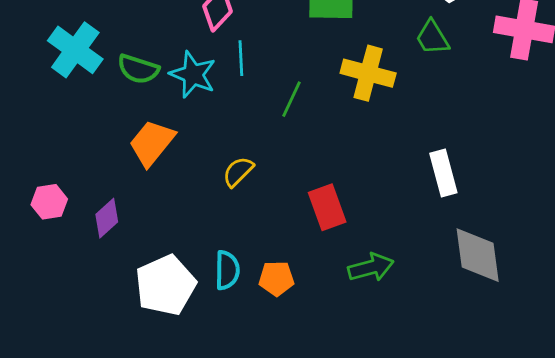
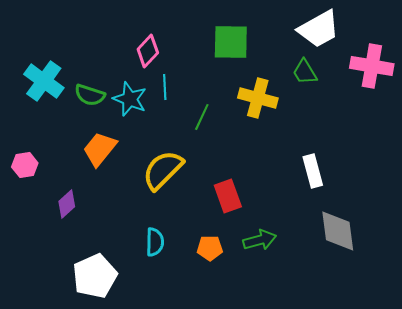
yellow semicircle: (238, 172) -> (163, 170), size x1.8
pink hexagon: (49, 202) -> (25, 165), moved
orange pentagon: (276, 278) -> (210, 248), moved
white pentagon: (166, 285) -> (95, 276), moved

